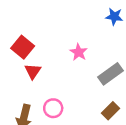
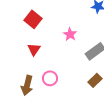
red square: (23, 47) -> (33, 19), moved

